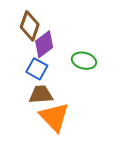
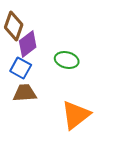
orange triangle: (54, 117) -> (76, 115), moved, turned 36

